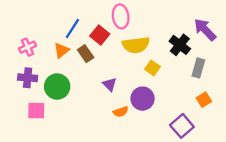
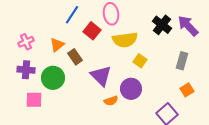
blue line: (72, 28) -> (72, 15), moved
black cross: (180, 45) -> (162, 25), moved
brown rectangle: (86, 54) -> (75, 57), moved
purple triangle: (110, 84) -> (101, 76), size x1.6

